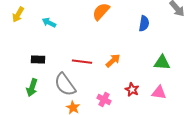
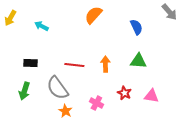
blue semicircle: (144, 24) -> (136, 27), turned -35
orange arrow: (113, 61) -> (105, 64), turned -49
green triangle: (162, 63) -> (138, 61), moved

